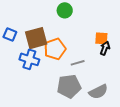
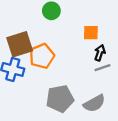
orange square: (101, 38) -> (91, 33), moved
gray line: (78, 63) -> (102, 68), moved

